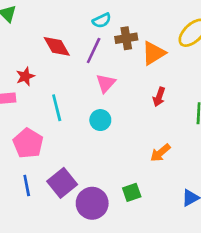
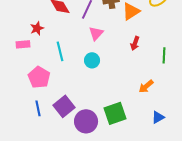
orange arrow: (160, 153) -> (146, 86), moved
green square: (132, 192) -> (115, 113), size x1.6

